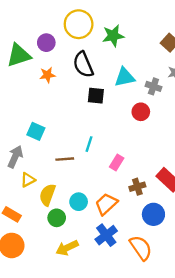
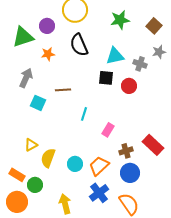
green star: (113, 36) -> (120, 20), moved
black square: (96, 96) -> (106, 78), moved
gray arrow: (15, 157) -> (26, 78), moved
brown line: (65, 159) -> (63, 90), moved
blue circle: (153, 214) -> (130, 173), moved
green circle: (57, 218) -> (35, 185), moved
yellow arrow: (67, 248) -> (65, 204), turned 102

